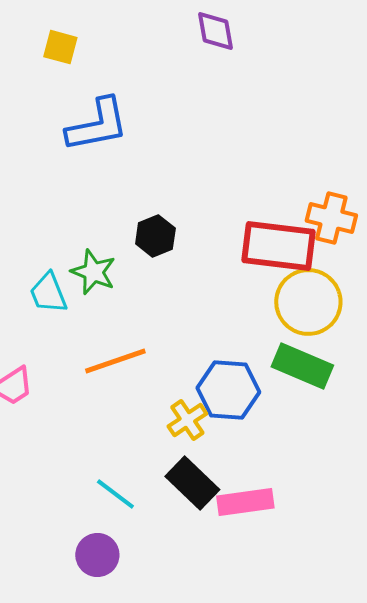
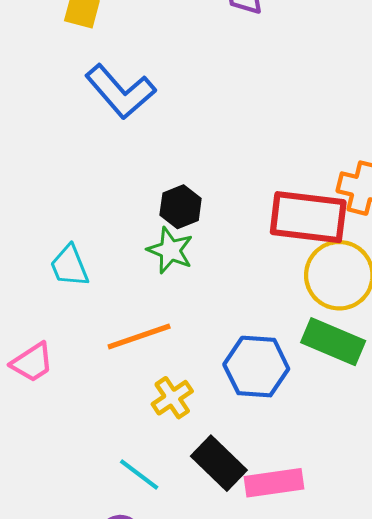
blue L-shape: (97, 125) -> (120, 92), turned 60
green star: (93, 272) -> (170, 250), moved
yellow cross: (187, 420) -> (172, 398), moved

